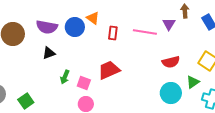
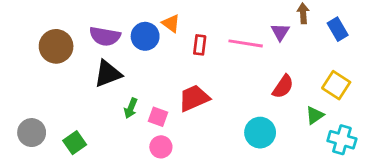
black triangle: (49, 53) -> (108, 74), size x1.5
red semicircle: (171, 62) -> (283, 87), turned -42
cyan circle: (171, 93) -> (260, 133), moved

